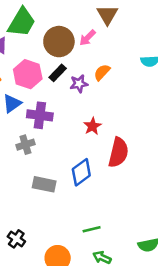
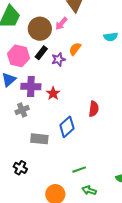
red star: (92, 126) -> (53, 93), moved
red semicircle: (118, 152) -> (94, 109), size x0.7
black cross: (16, 239) -> (20, 168), moved

